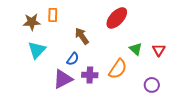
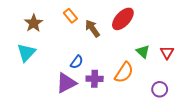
orange rectangle: (53, 15) -> (70, 16), moved, turned -40
brown star: (32, 22) -> (34, 23), turned -30
brown arrow: (82, 36) -> (92, 28), moved
cyan triangle: (37, 50) -> (26, 53), moved

